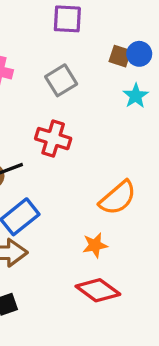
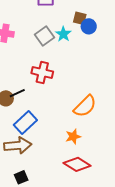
blue circle: (139, 54) -> (89, 26), moved
cyan star: (136, 96) -> (63, 34), moved

